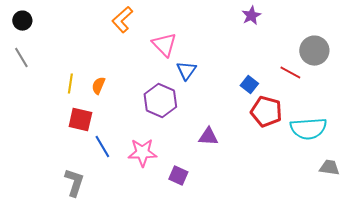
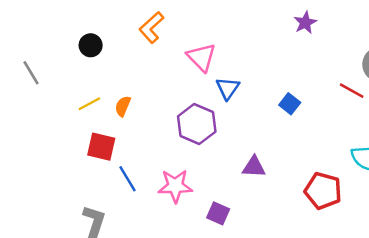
black circle: (22, 21) -> (91, 45), moved
yellow line: (70, 84) -> (89, 104), turned 54
blue square: (249, 85) -> (290, 104), moved
red pentagon: (266, 112) -> (323, 191), moved

